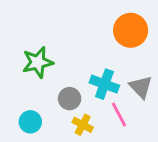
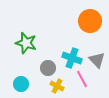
green star: (38, 62) -> (26, 43), turned 30

